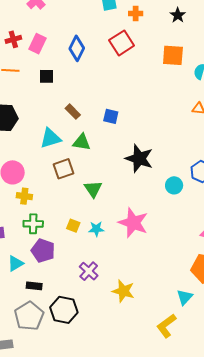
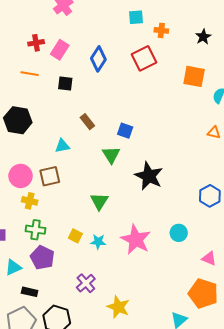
cyan triangle: (51, 138) -> (62, 146), size x0.7
green triangle: (82, 142) -> (111, 155), moved, turned 42
brown square: (63, 169) -> (50, 176), moved
cyan circle: (174, 185) -> (179, 233), moved

